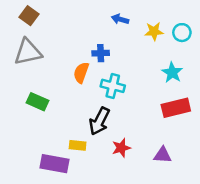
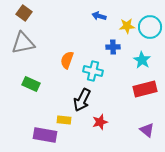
cyan circle: (182, 33) -> (150, 27), size x1.5
blue cross: (101, 53) -> (113, 47), moved
purple triangle: (163, 155) -> (147, 130), moved, turned 35

